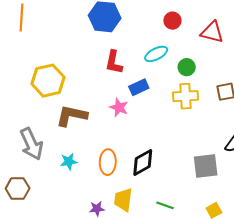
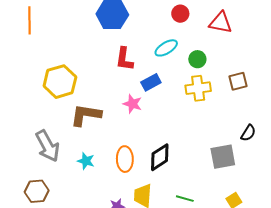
cyan star: (69, 161) -> (86, 161), turned 30

